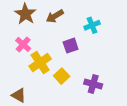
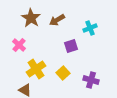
pink cross: (23, 44) -> (19, 45), moved
yellow cross: (40, 63) -> (36, 69), moved

